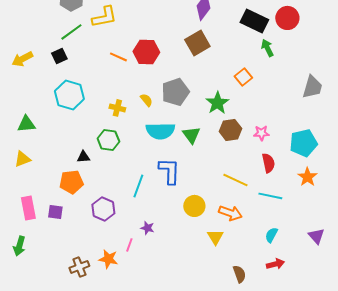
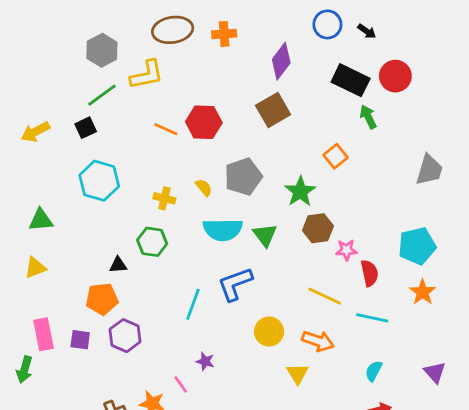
pink star: (261, 133) -> (346, 250), moved
blue L-shape: (169, 171) -> (235, 284), turned -112
purple hexagon: (103, 209) -> (125, 336), moved
pink line: (129, 245) -> (181, 384), turned -56
green arrow: (19, 246) -> (24, 370), moved

